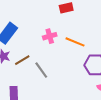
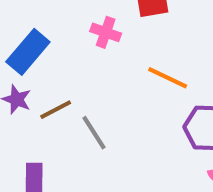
pink cross: (50, 36) -> (106, 32), moved, turned 32

